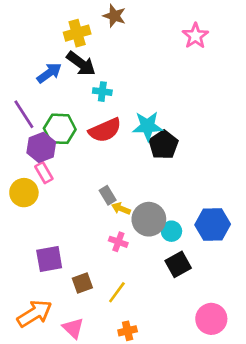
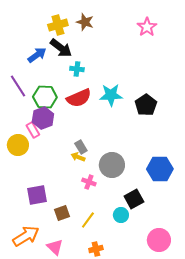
brown star: (114, 16) -> (85, 22), moved
black pentagon: (163, 145) -> (146, 105), moved
purple hexagon: (41, 147) -> (43, 118), moved
yellow arrow: (121, 209) -> (78, 157), moved
cyan circle: (171, 231) -> (121, 215), moved

